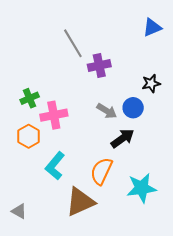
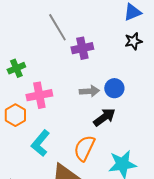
black star: (151, 83) -> (133, 41), moved
green cross: (30, 98) -> (16, 68), moved
gray arrow: (107, 111) -> (89, 91), turned -36

